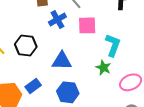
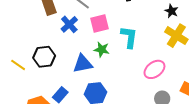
green star: (103, 68) -> (102, 50), moved

